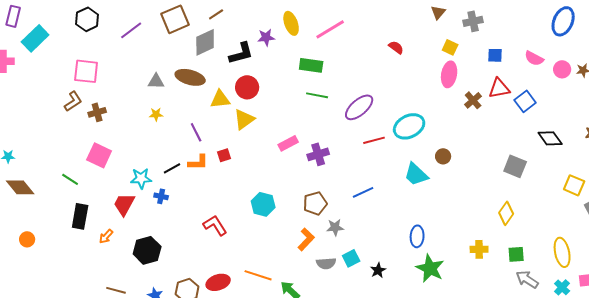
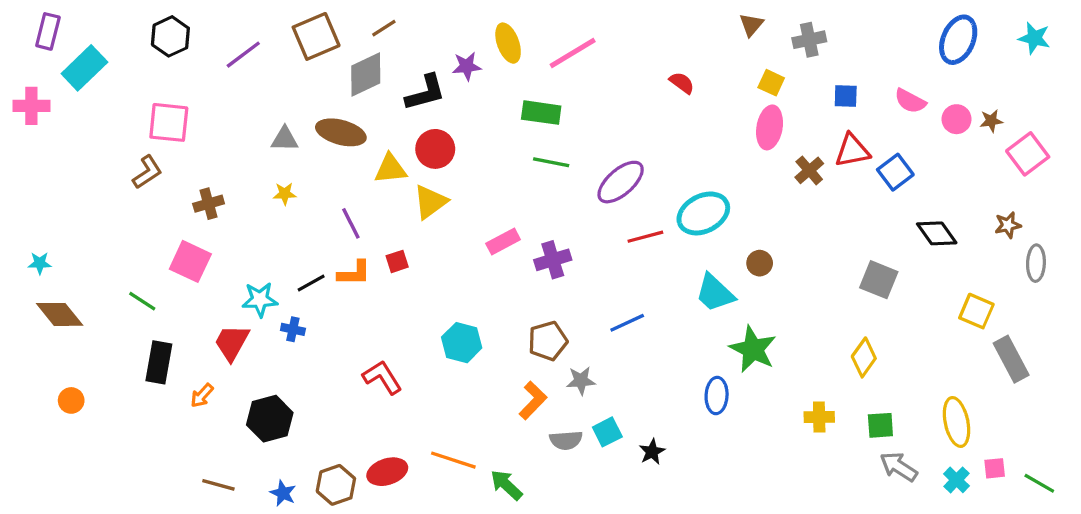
brown cross: (97, 112) -> (209, 204), moved
green star: (430, 268) -> (753, 349), moved

